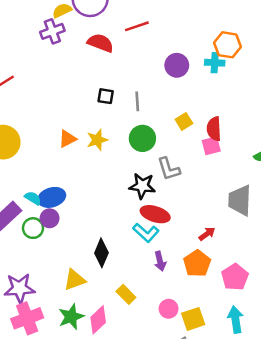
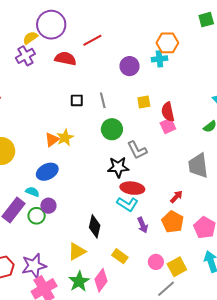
yellow square: (184, 121) -> (144, 102), moved, turned 32
yellow star: (97, 140) -> (65, 138), moved
blue ellipse: (52, 197) -> (47, 172), moved

